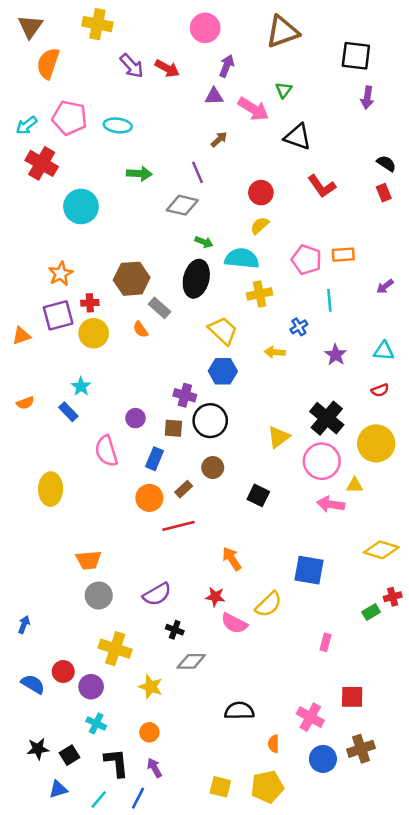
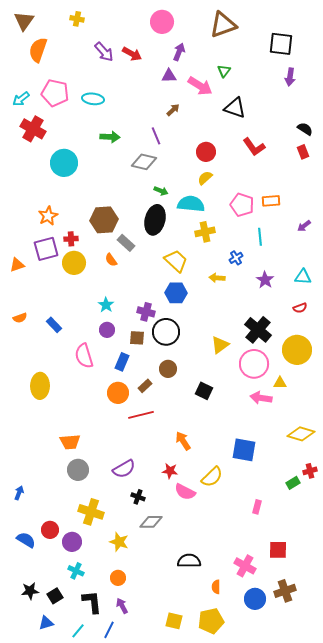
yellow cross: (97, 24) -> (77, 19), size x0.6
cyan star: (81, 386) -> (106, 305), moved

